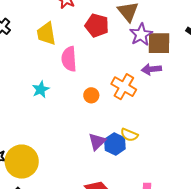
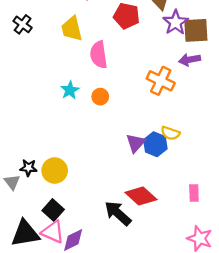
orange circle: (91, 95) -> (100, 97), moved
yellow circle: (22, 162) -> (55, 171), size x0.7

